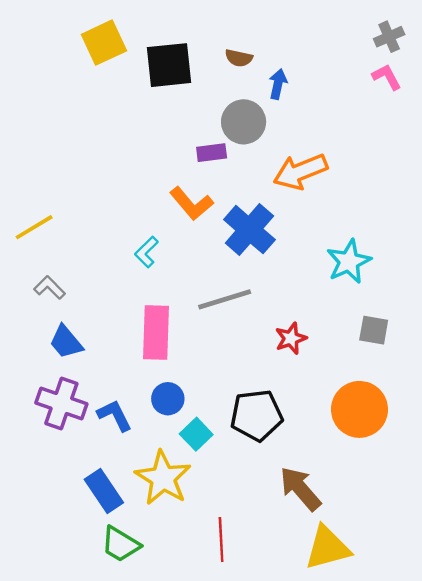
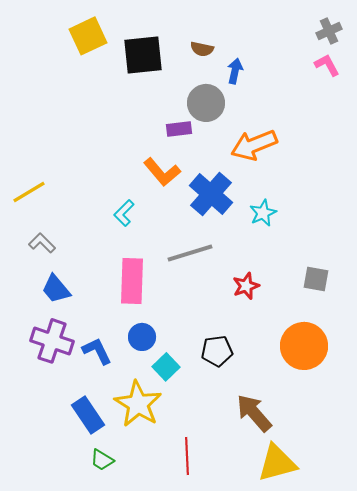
cyan star: (349, 261) -> (263, 213), moved, size x0.7
black pentagon: (257, 415) -> (217, 351), size x0.7
green trapezoid: (120, 544) -> (102, 460), size x0.7

